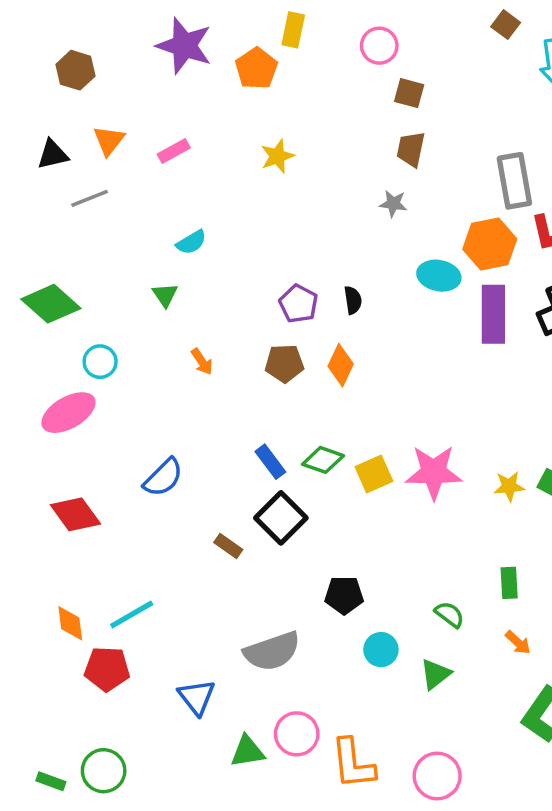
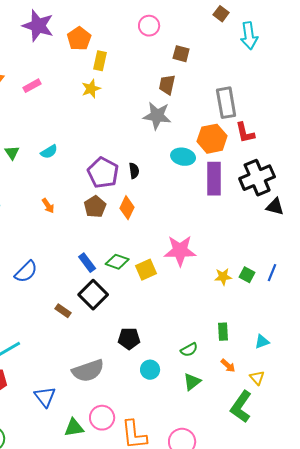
yellow rectangle: (293, 30) -> (100, 61), moved
brown square: (409, 93) -> (181, 54), moved
gray star: (393, 204) -> (157, 116), size x1.8
cyan semicircle: (191, 242) -> (49, 152), moved
green triangle: (165, 295) -> (12, 153), moved
purple pentagon: (298, 304) -> (103, 173), size x1.4
brown pentagon: (284, 363) -> (95, 207), turned -30
pink star: (434, 472) -> (180, 251), moved
green semicircle: (449, 614) -> (189, 350), turned 114
green triangle: (435, 674) -> (192, 382), moved

